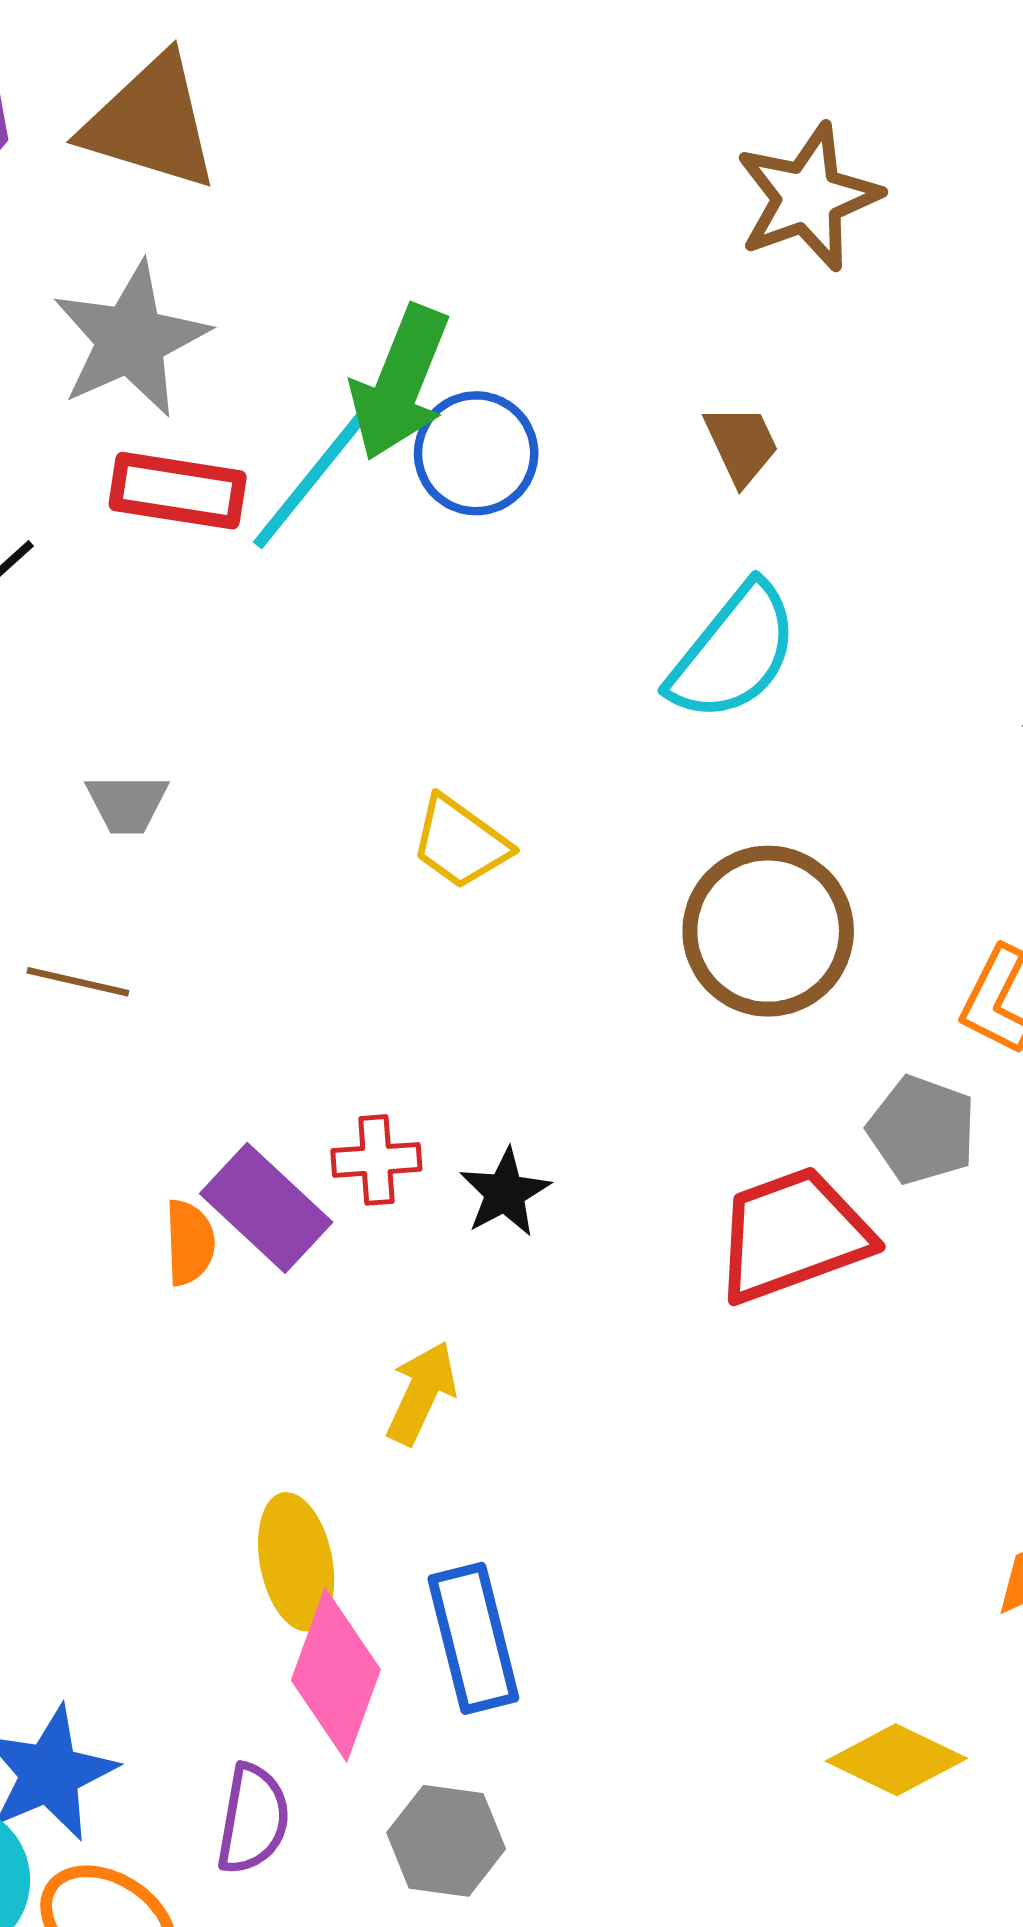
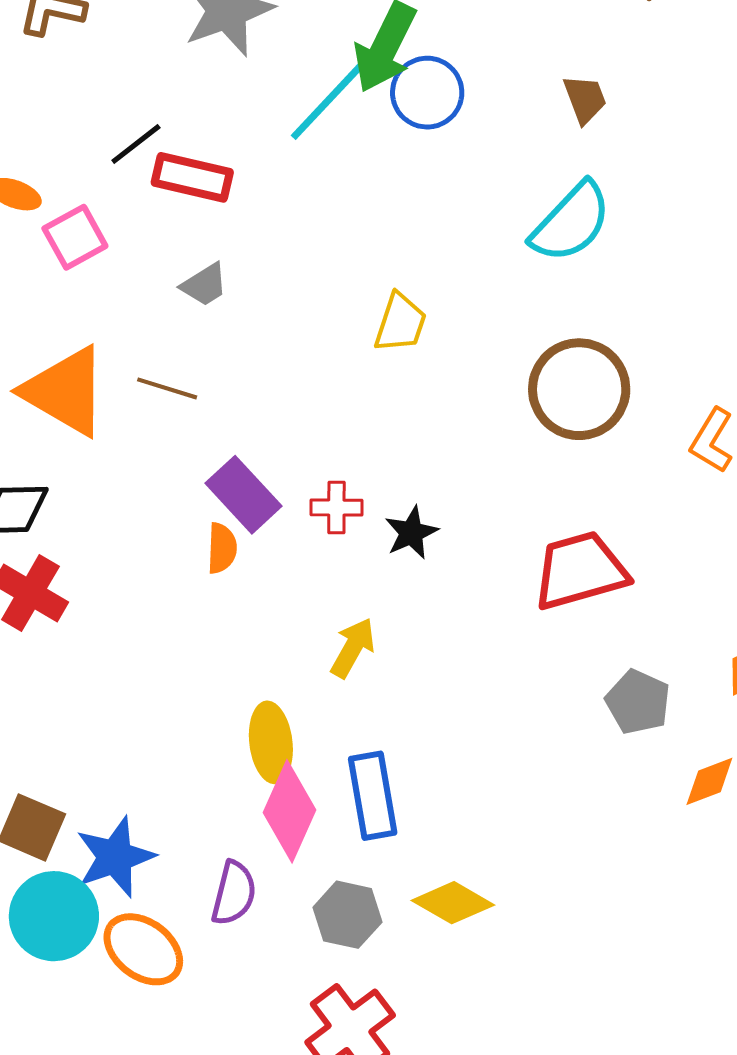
red rectangle: (178, 491) -> (192, 177), moved
gray trapezoid: (127, 803) -> (204, 285), turned -36
yellow trapezoid: (460, 843) -> (400, 323), turned -112
gray pentagon: (922, 1130) -> (638, 702), moved
purple rectangle: (266, 1208) -> (243, 495), moved
yellow diamond: (896, 1760) -> (453, 903), moved

